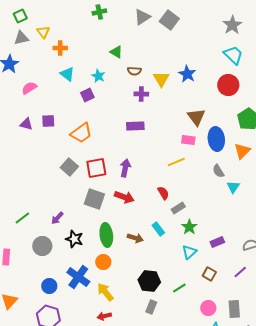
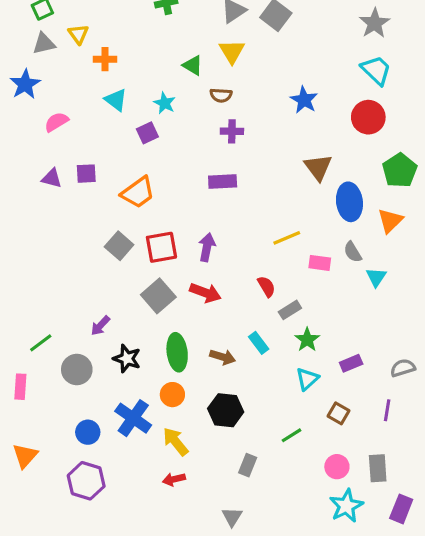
yellow triangle: (161, 79) -> (232, 51), moved
pink rectangle: (188, 140) -> (320, 263), moved
gray square: (94, 199) -> (158, 296), turned 30
green line: (22, 218) -> (41, 343), moved
purple line: (240, 272) -> (387, 410), turned -40
black hexagon: (149, 281) -> (226, 410), moved

